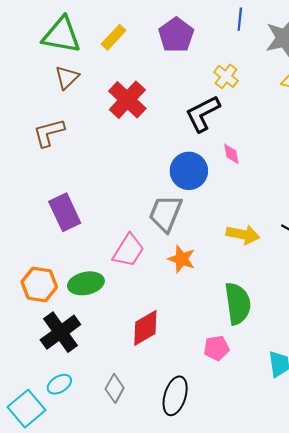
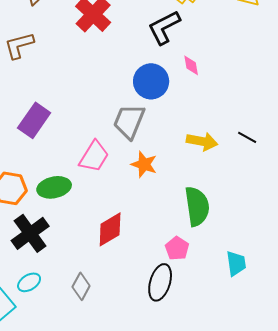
purple rectangle: (65, 212) -> (34, 120), turned 60
pink pentagon: (216, 348) -> (177, 248), turned -30
black ellipse: (175, 396) -> (160, 282), moved

